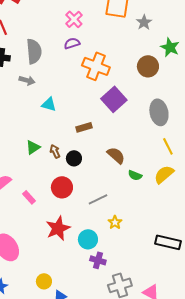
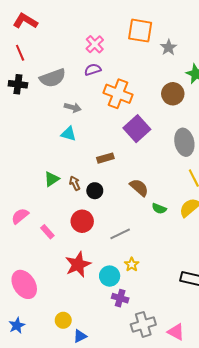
gray semicircle: (34, 51) -> (53, 78), turned 75
gray arrow: (27, 80) -> (73, 107), moved
yellow star: (115, 222) -> (132, 264), moved

